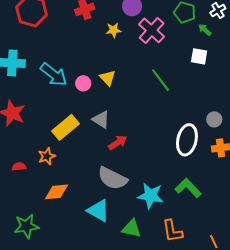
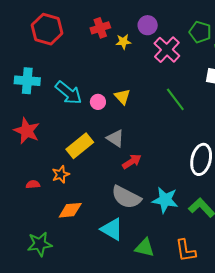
yellow star: (114, 30) -> (123, 42), moved
cyan star: (150, 196) -> (165, 200), moved

